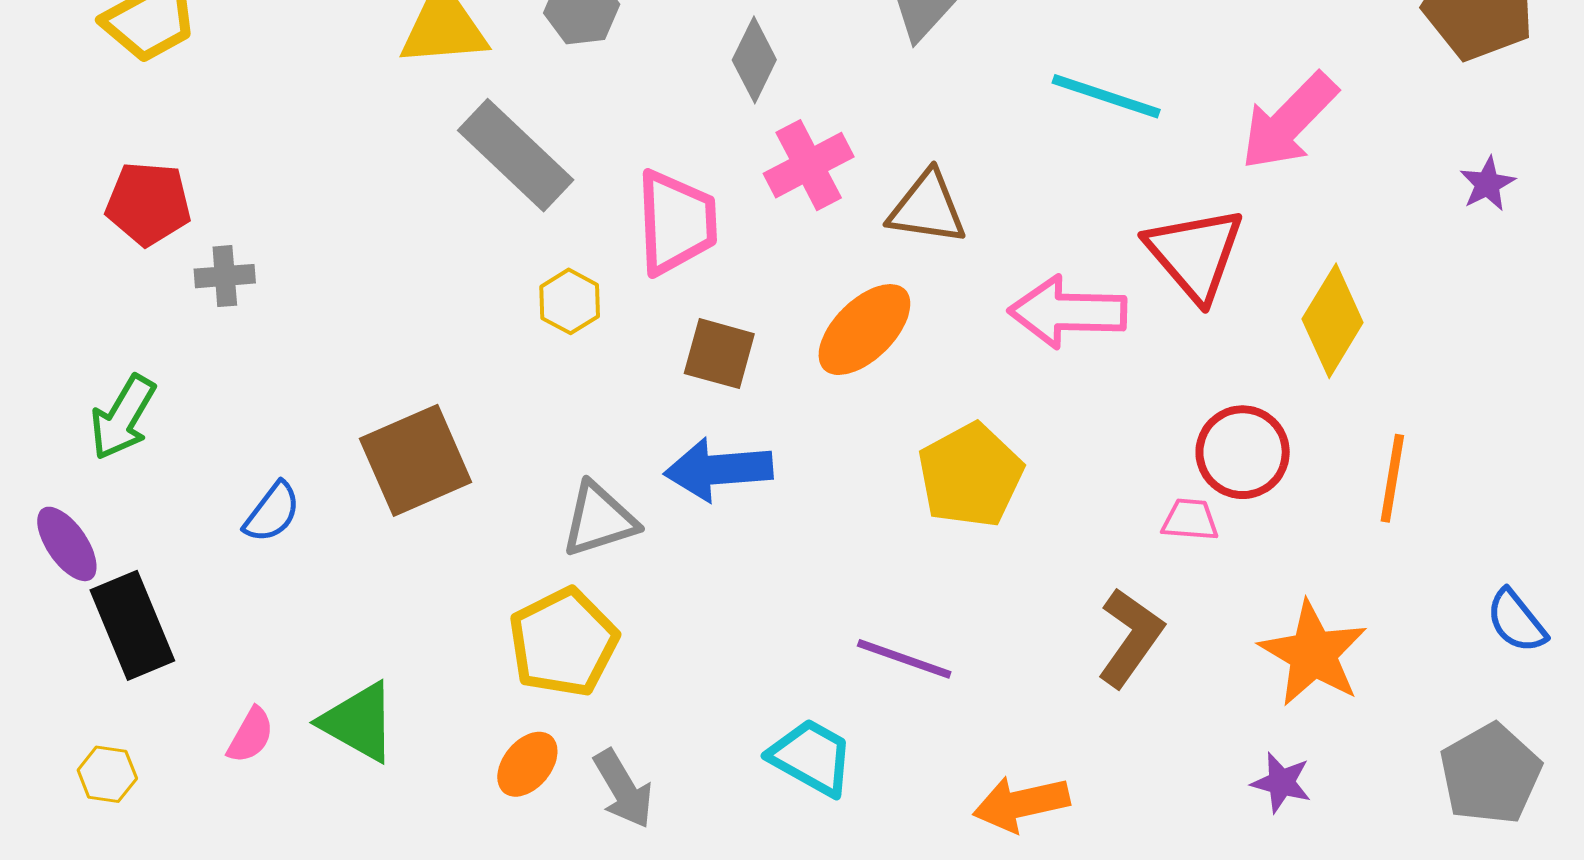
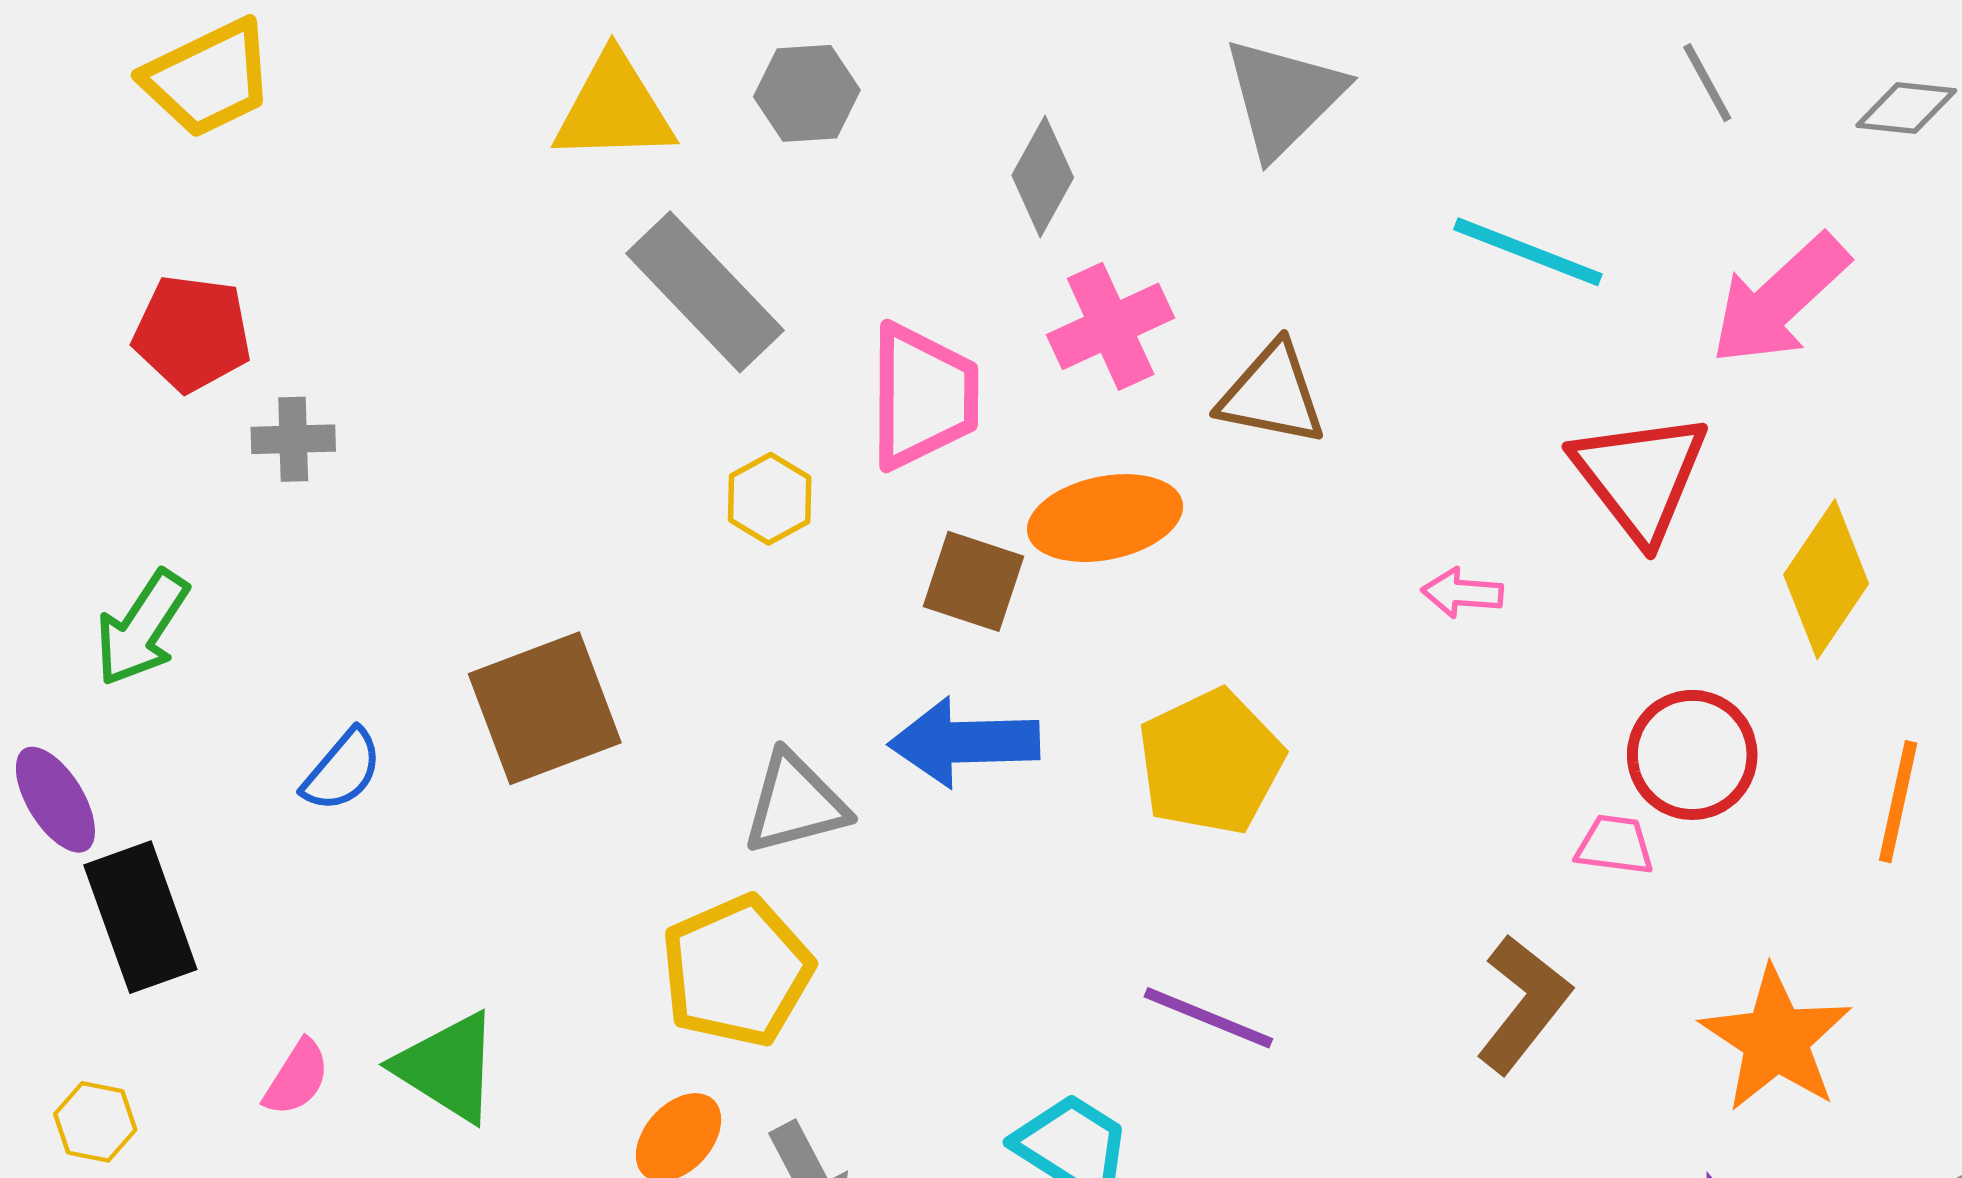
pink arrow: (1068, 312) -> (1462, 593), moved, size x0.5
orange ellipse: (864, 330) -> (1105, 518), moved, turned 30
yellow pentagon: (970, 475) -> (1211, 762), moved

